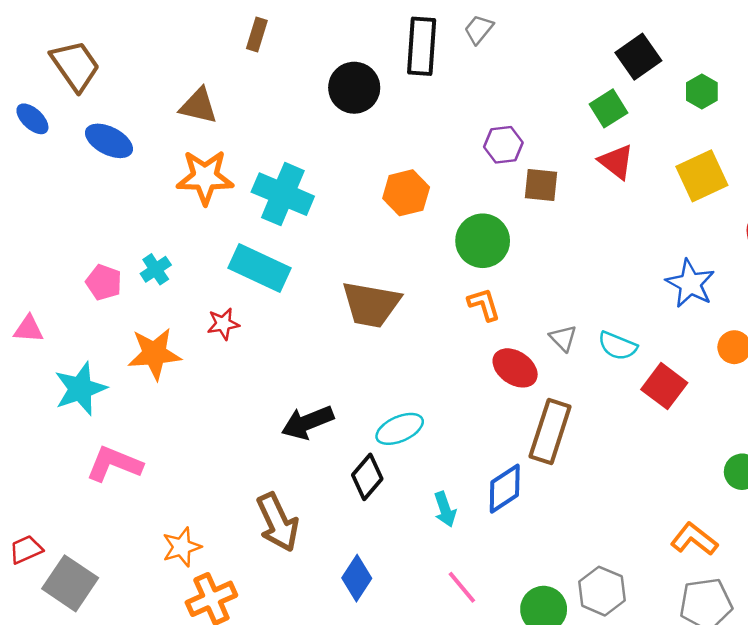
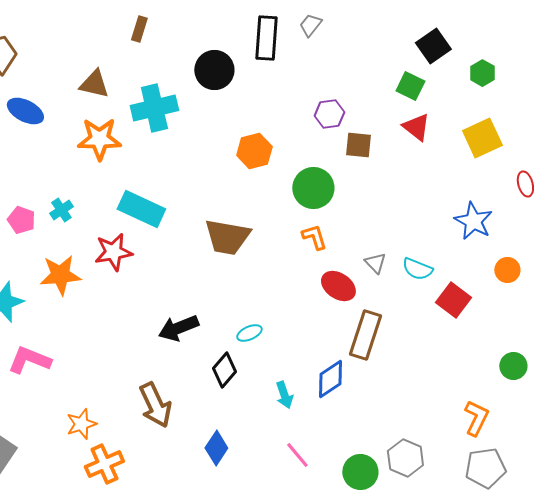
green square: (608, 108) -> (410, 86), turned -32
cyan cross: (283, 194) -> (154, 108), moved, turned -36
red star: (223, 324) -> (113, 252), size x1.5
cyan ellipse: (400, 429) -> (249, 333), size x0.7
orange L-shape: (694, 539) -> (476, 418), turned 78

